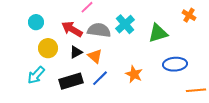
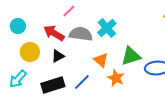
green triangle: (158, 33) -> (131, 56), moved
orange triangle: (95, 56) -> (101, 60), moved

